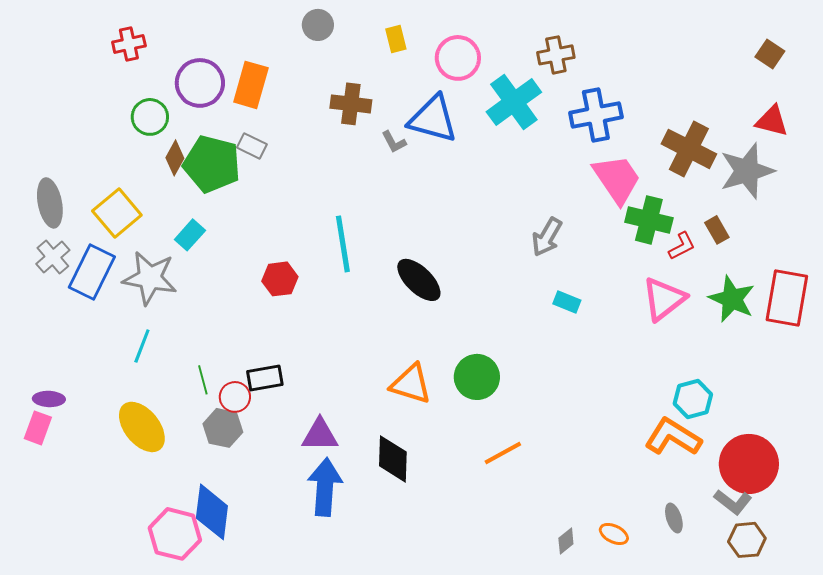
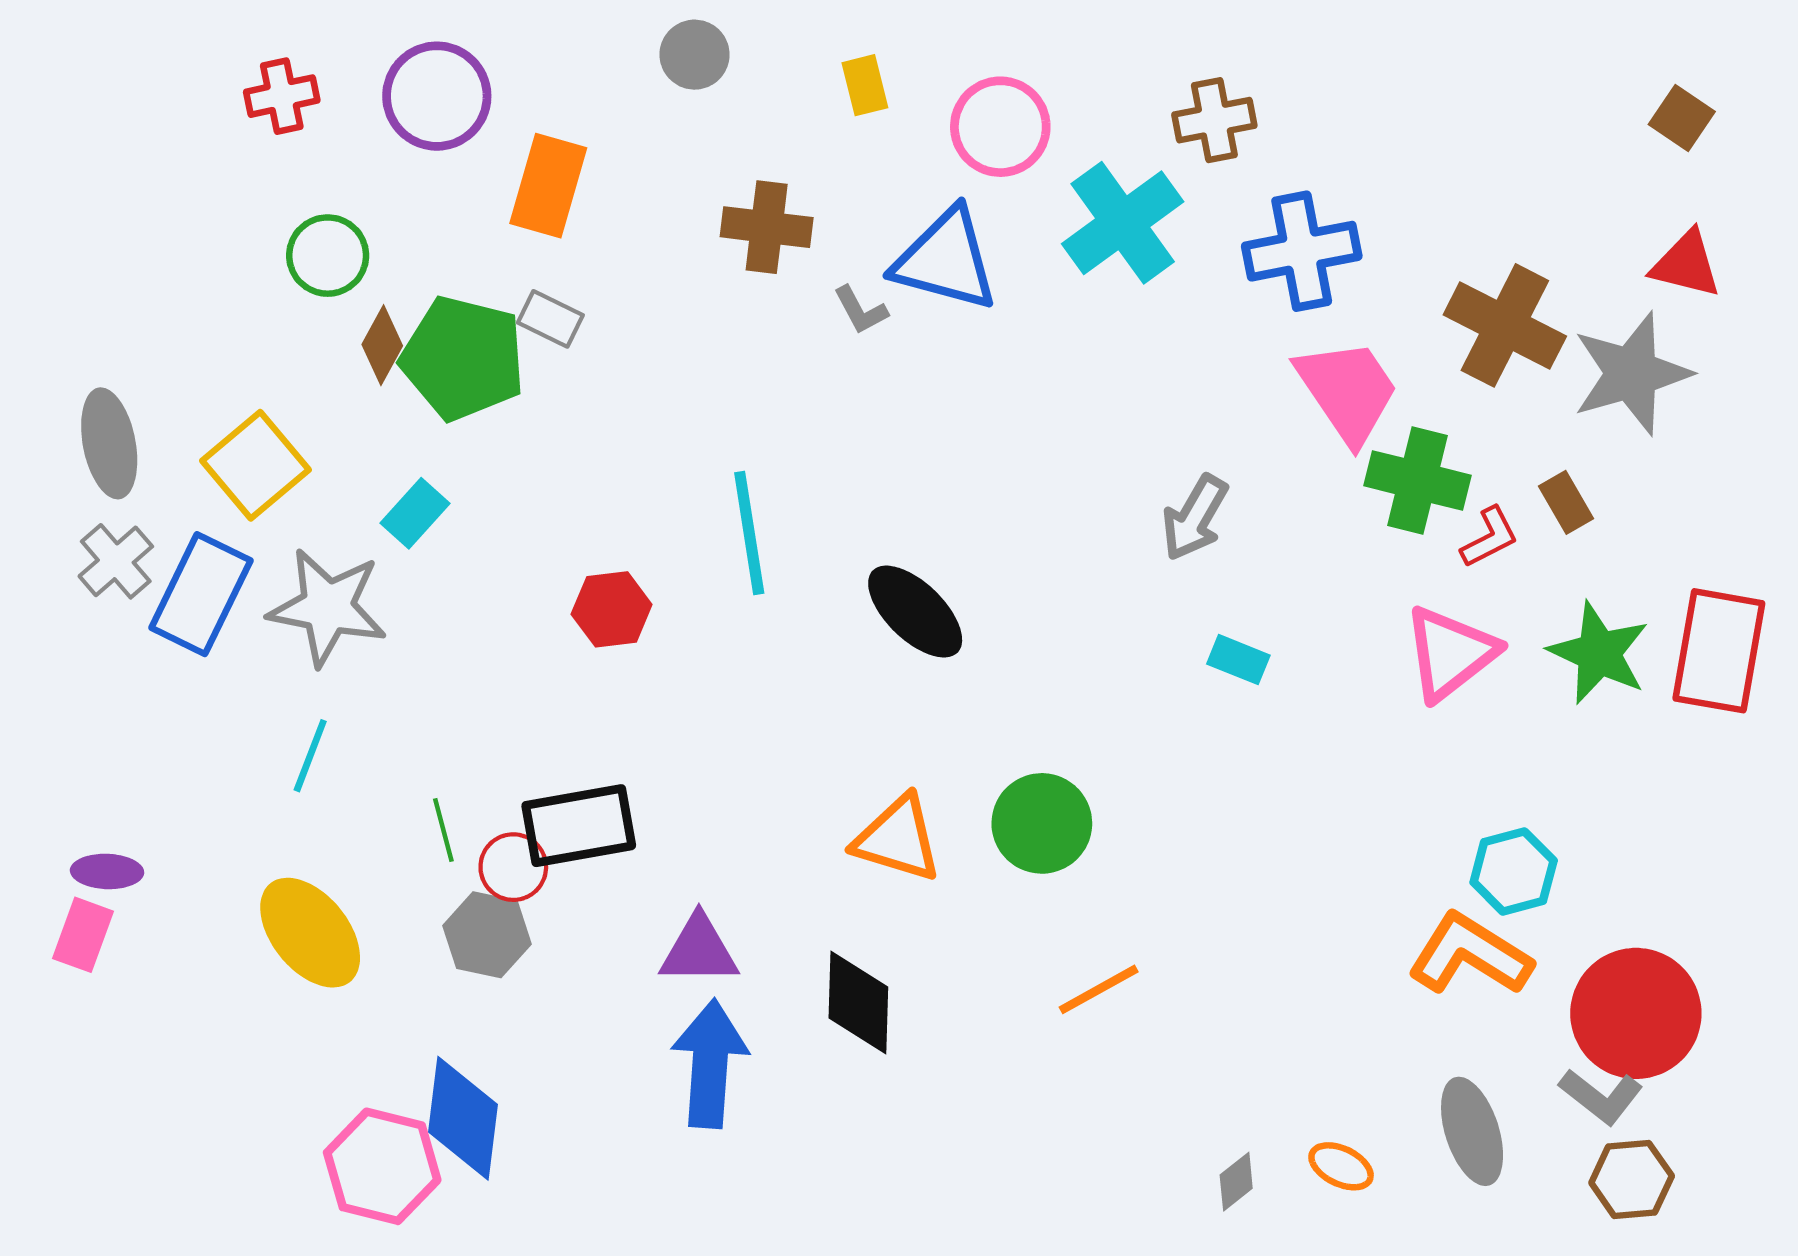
purple circle: (200, 83) -> (437, 96), moved
black rectangle: (265, 378) -> (579, 826), size x1.4
gray ellipse: (674, 518) -> (1472, 1131), size x1.6

